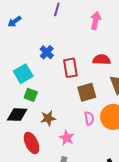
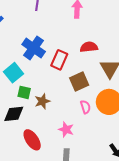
blue cross: (47, 52) -> (34, 48), size x1.6
red rectangle: (70, 68) -> (59, 60), turned 42
brown star: (48, 118) -> (42, 101), moved

